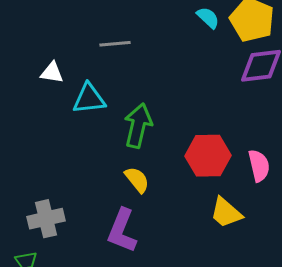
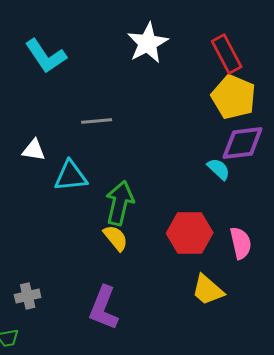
cyan semicircle: (208, 18) -> (219, 169), moved
yellow semicircle: (137, 180) -> (116, 238), moved
gray cross: (46, 219) -> (28, 296), size x0.7

